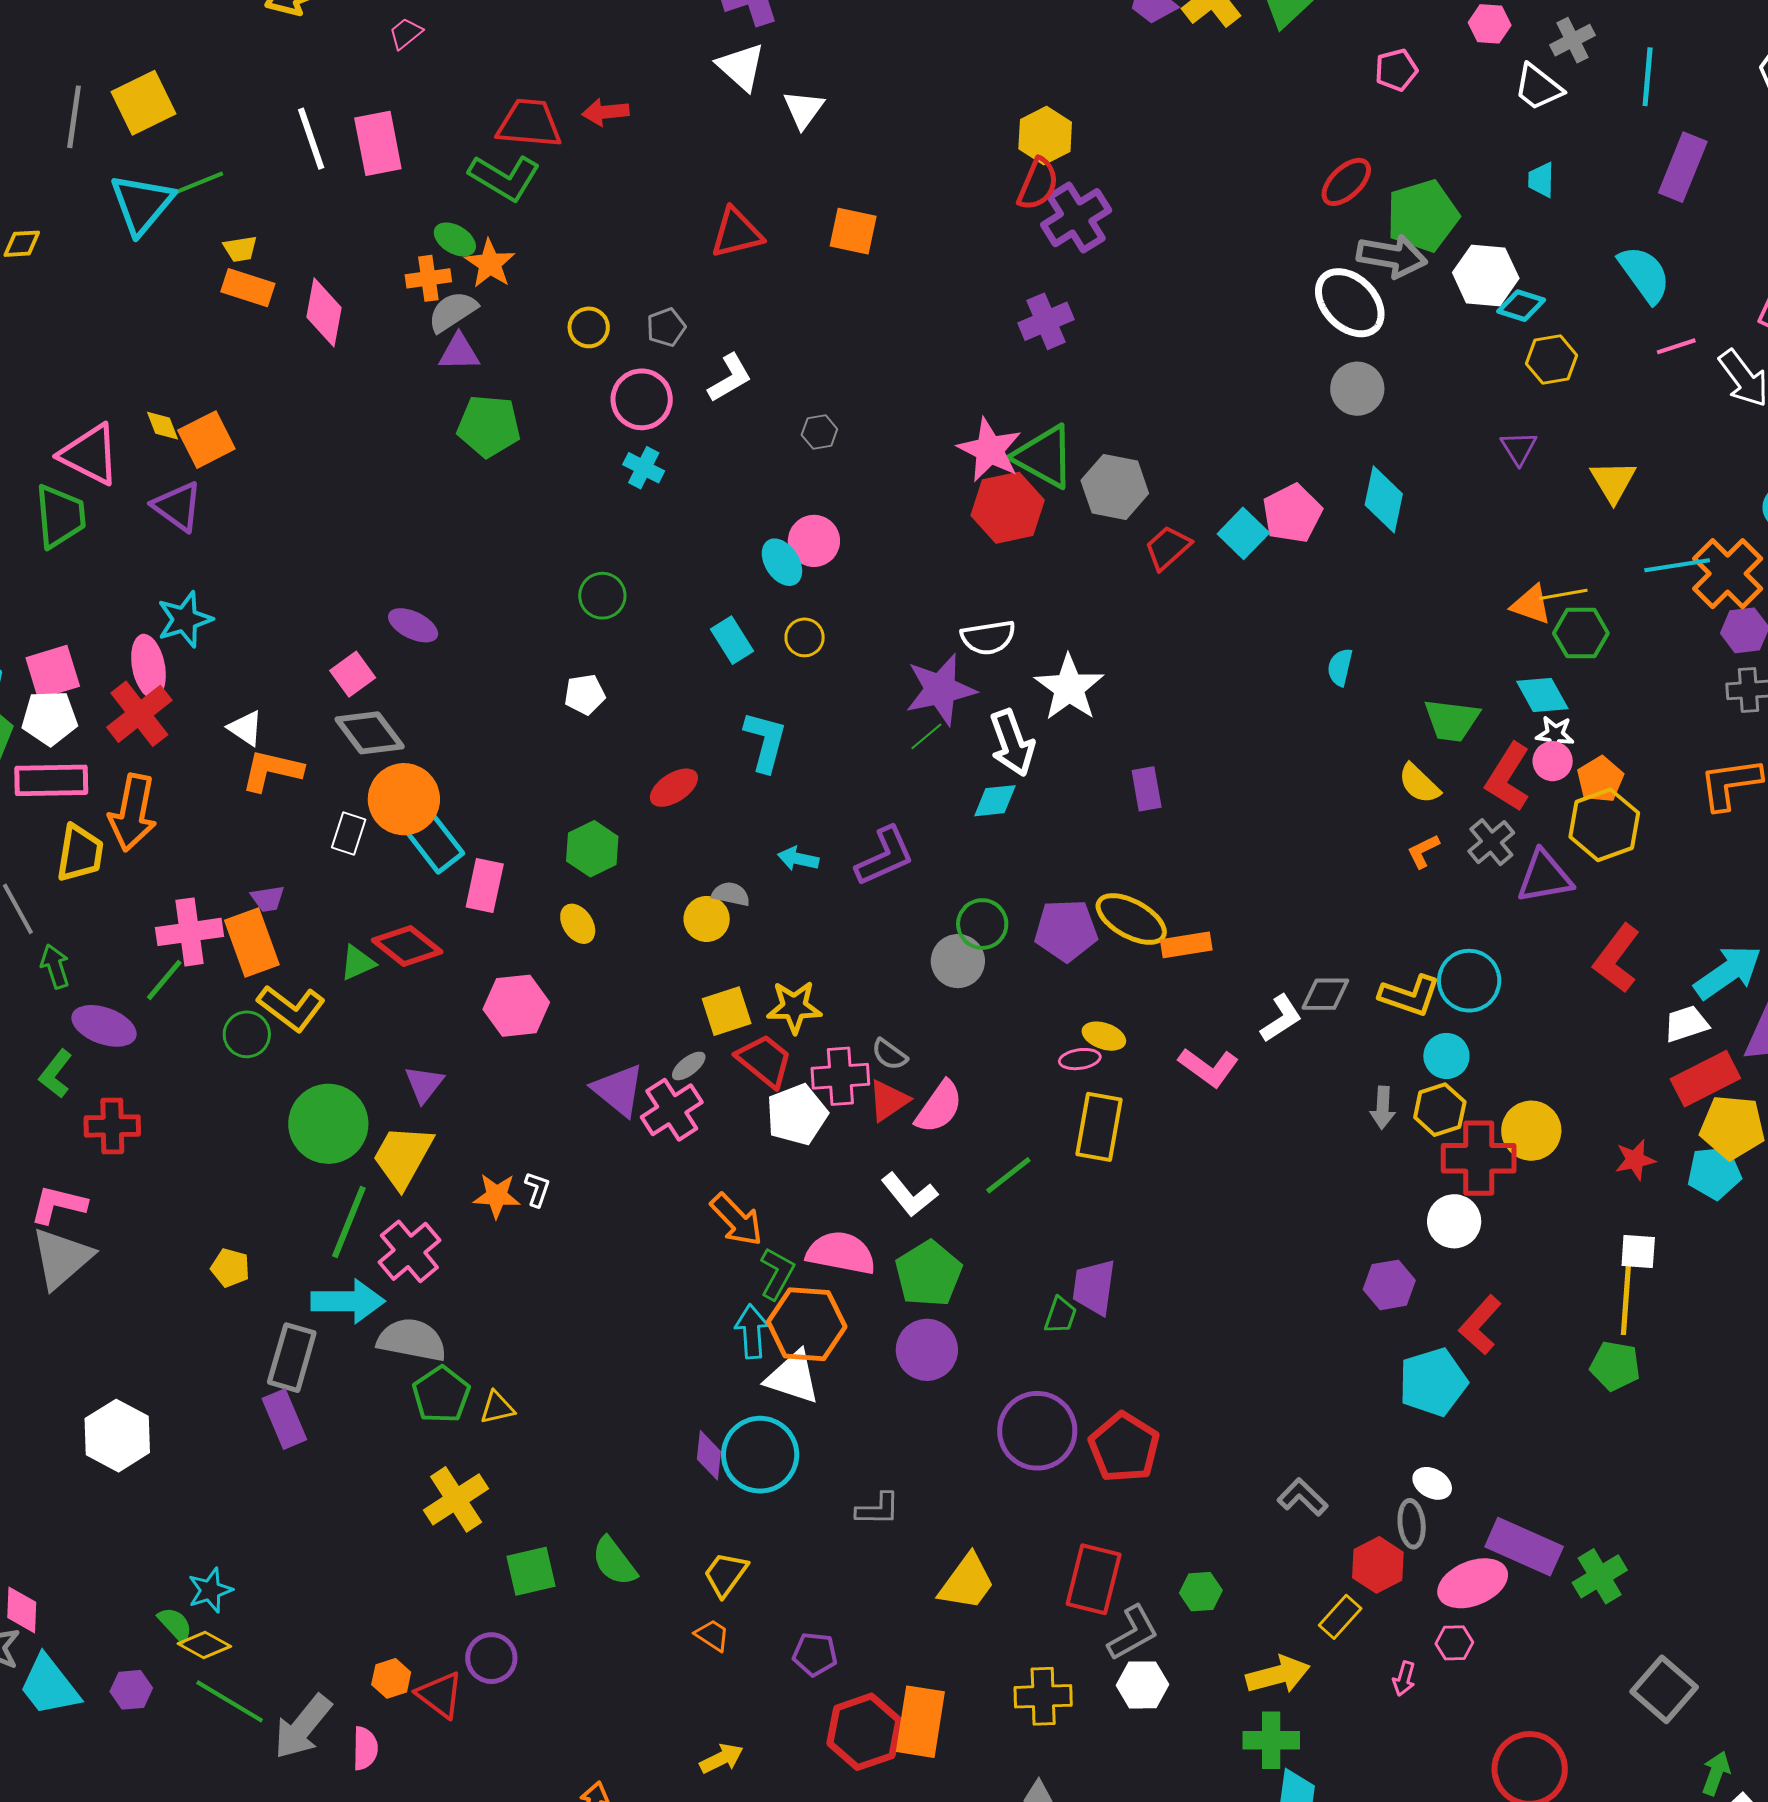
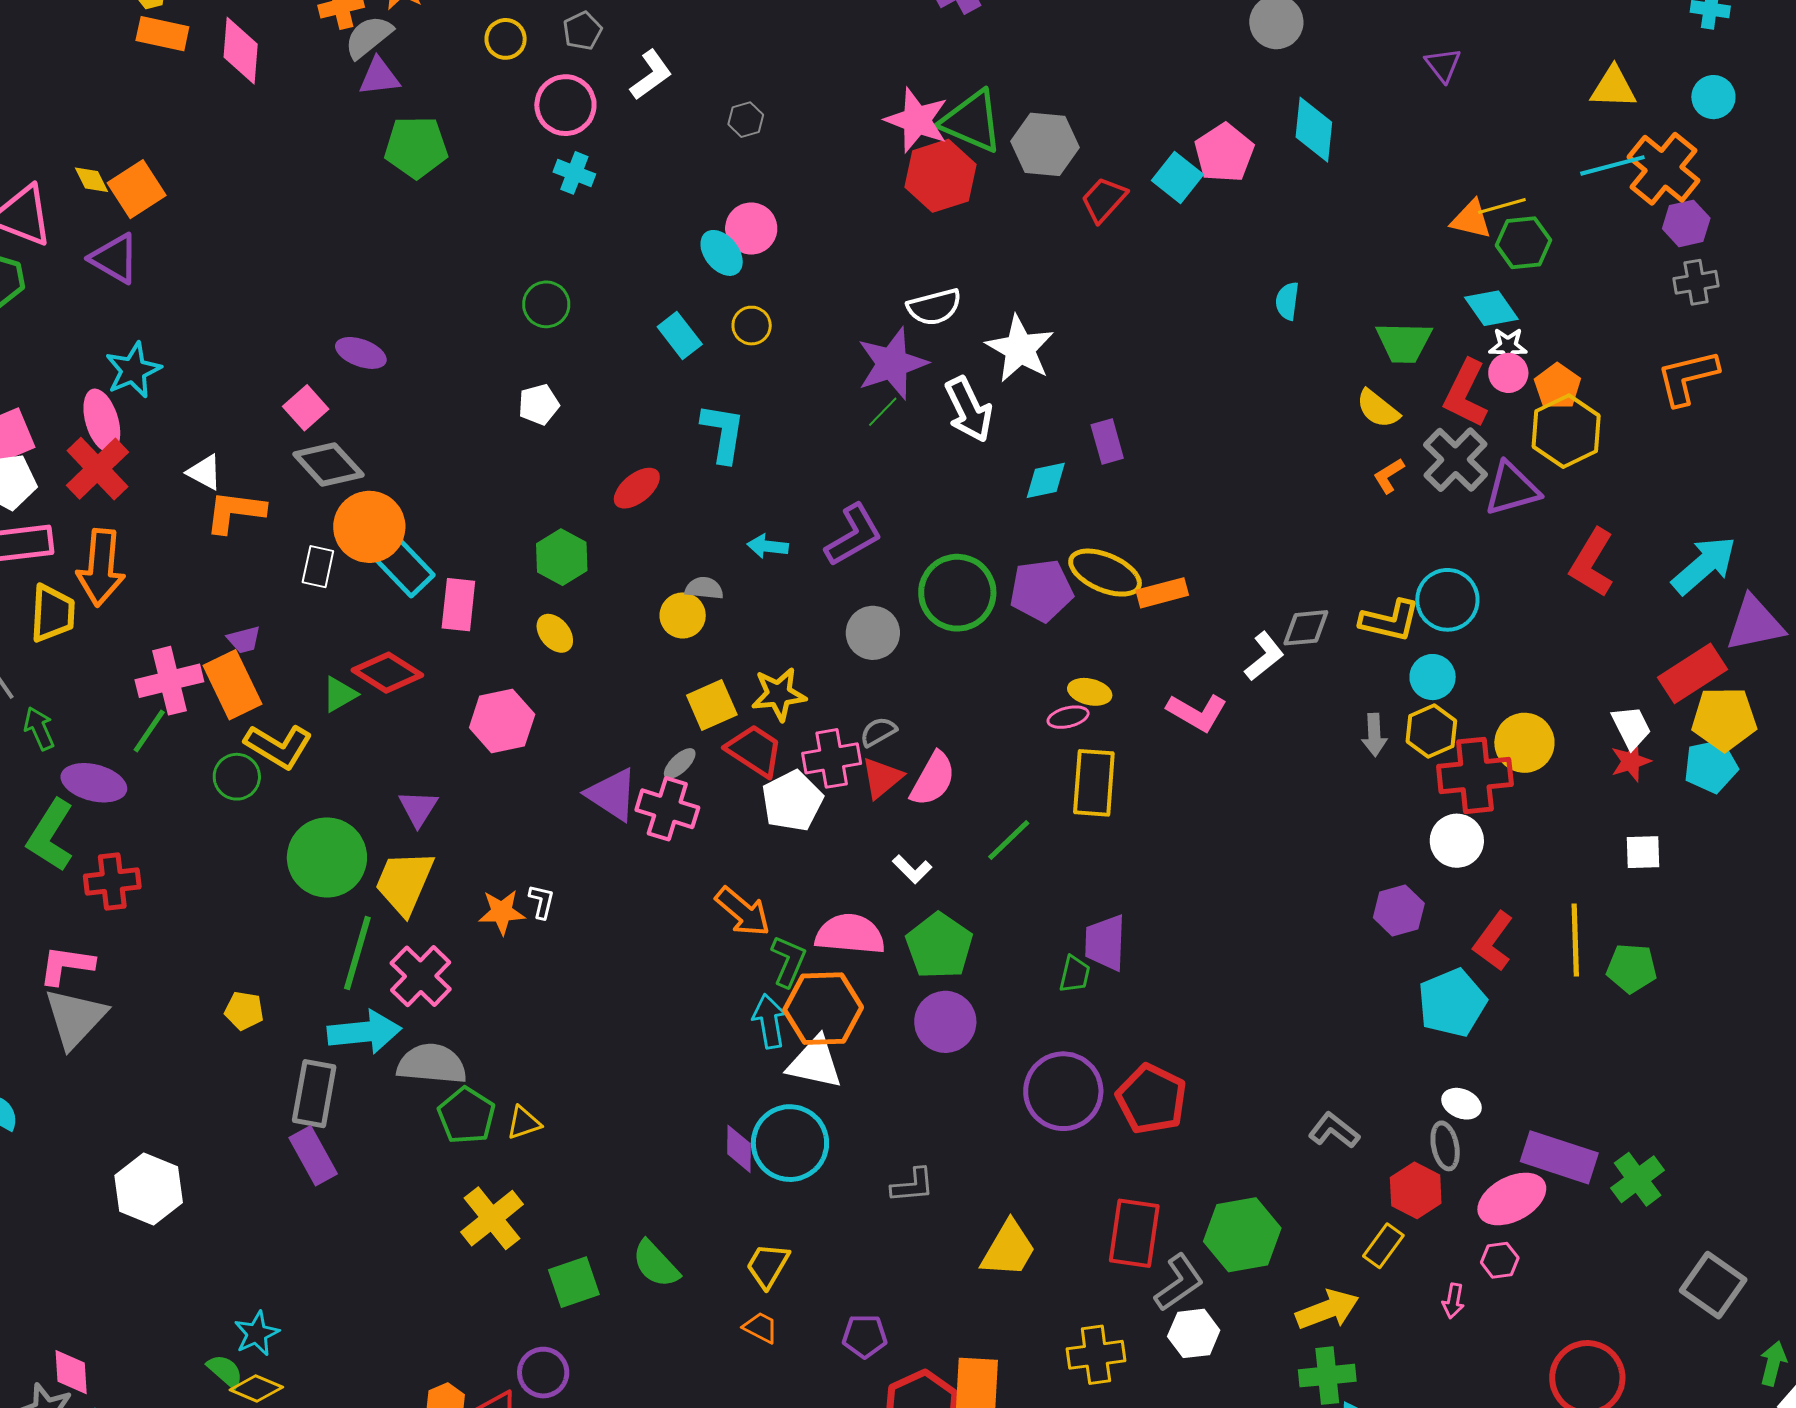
yellow triangle: (1613, 481) -> (1613, 87), moved, turned -51
cyan diamond: (995, 801) -> (1046, 480), moved
gray cross: (1491, 842) -> (1456, 460), size x1.4
green circle: (982, 924) -> (957, 593), size x1.5
gray circle: (958, 961) -> (873, 633), moved
white trapezoid: (1686, 1024) -> (1631, 727), moved, turned 87
gray semicircle: (889, 1054) -> (878, 732), turned 120
green L-shape: (56, 1074) -> (51, 835), size x1.5
pink cross: (672, 1110) -> (667, 809), turned -34
white L-shape: (909, 1195) -> (912, 869), size x0.7
yellow line: (1626, 1299) -> (1575, 940), moved
green hexagon: (1201, 1592) -> (1242, 1235), size x1.8

